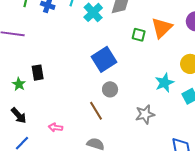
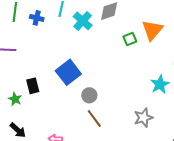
green square: (139, 35) -> (130, 39), turned -32
blue square: (104, 59) -> (68, 72), moved
gray circle: (110, 89) -> (89, 95), moved

